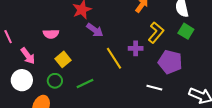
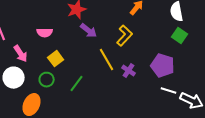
yellow L-shape: (156, 32) -> (125, 36), moved
purple cross: (136, 48) -> (129, 71), moved, turned 32
green line: (85, 84) -> (77, 84), turned -30
white line: (154, 88) -> (169, 91), moved

